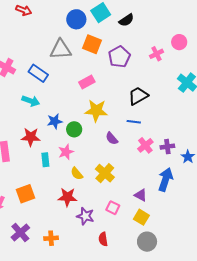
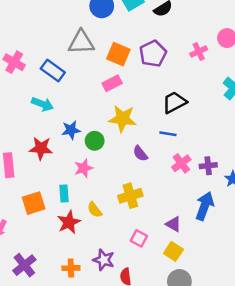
orange square: (92, 44) -> (118, 54), moved
cyan rectangle: (45, 160) -> (64, 193), moved
yellow cross: (105, 173) -> (130, 196), turned 30
yellow semicircle: (77, 174) -> (95, 210), moved
orange square: (25, 194) -> (34, 203), moved
red star: (67, 197) -> (69, 222), moved, turned -30
purple star: (85, 216) -> (104, 260), moved
orange cross: (51, 238) -> (71, 268), moved

